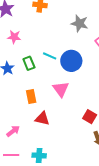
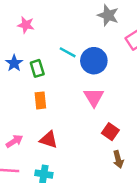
green rectangle: (29, 63) -> (37, 68), moved
pink triangle: (61, 89) -> (94, 97), moved
red triangle: (42, 119) -> (49, 140), moved

